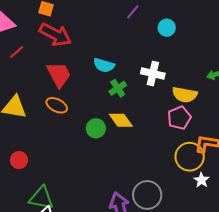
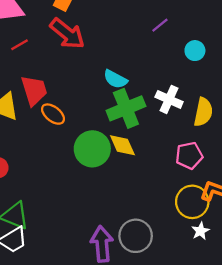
red trapezoid: (59, 75) -> (34, 90), moved
green cross: (118, 88) -> (126, 108), size x1.8
yellow semicircle: (185, 95) -> (203, 112), moved, turned -100
green circle: (96, 128) -> (92, 149), size x1.6

